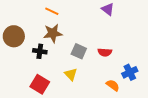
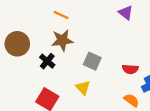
black cross: (40, 51) -> (47, 61), turned 32
red semicircle: (105, 52) -> (130, 69), moved

